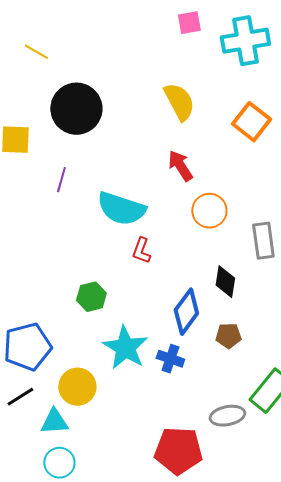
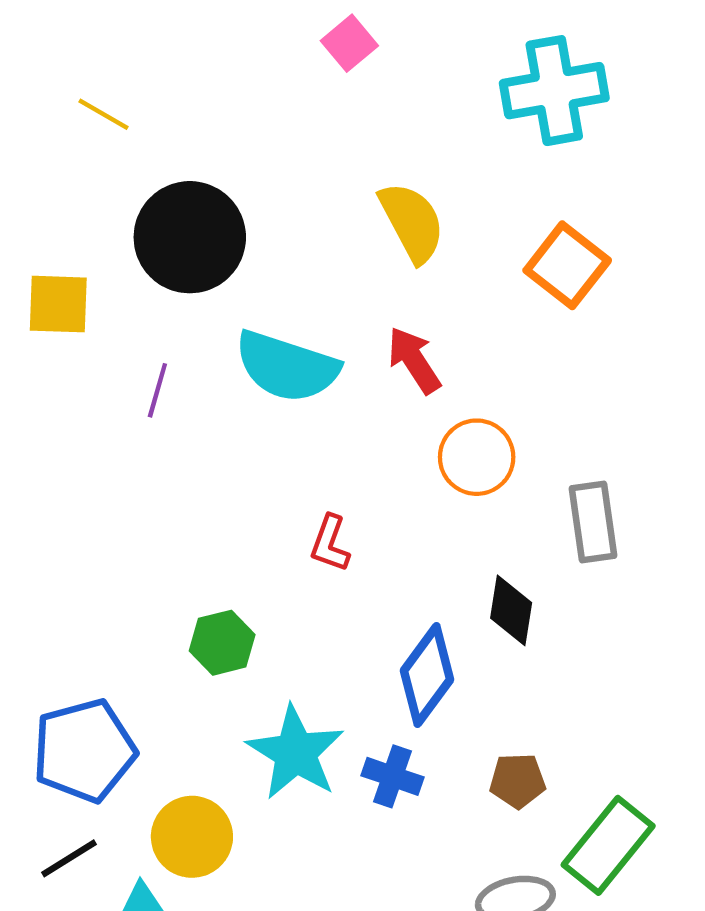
pink square: (189, 23) -> (349, 43), moved, turned -30
cyan semicircle: (121, 209) -> (287, 367), moved
brown pentagon: (228, 336) -> (518, 781), moved

